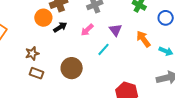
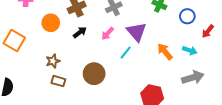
orange circle: (43, 18) -> (51, 23), moved
purple triangle: (115, 30) -> (137, 32), size x1.5
orange arrow: (143, 39) -> (165, 52), moved

